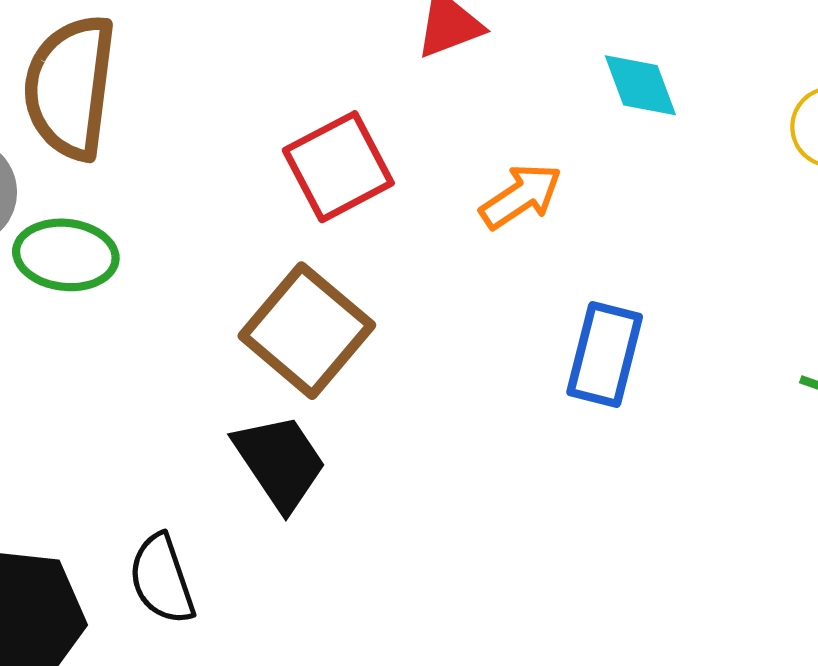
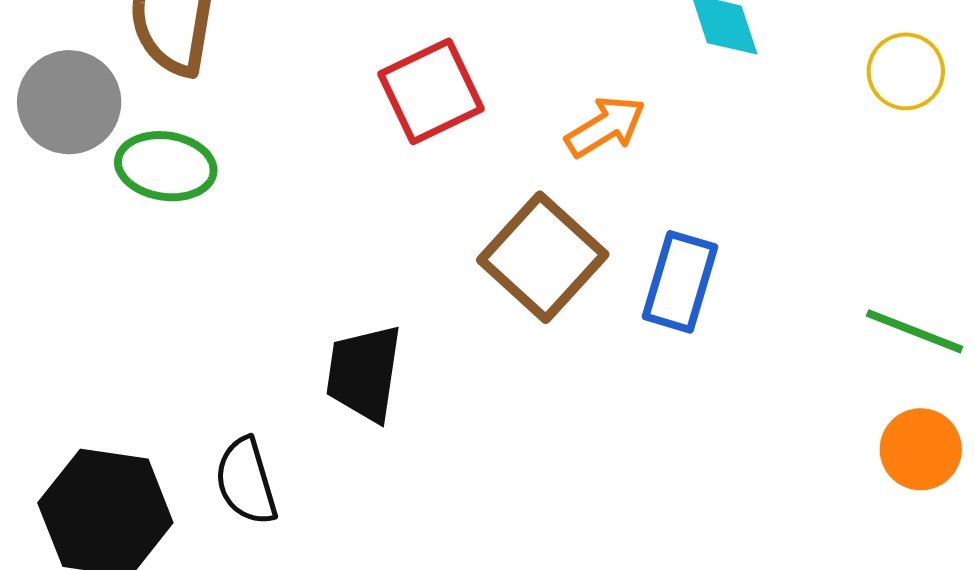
brown square: (307, 331) -> (543, 257), moved
black trapezoid: (280, 462) -> (364, 373), turned -140

